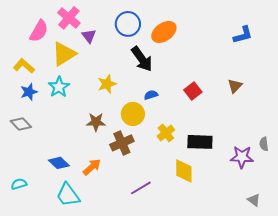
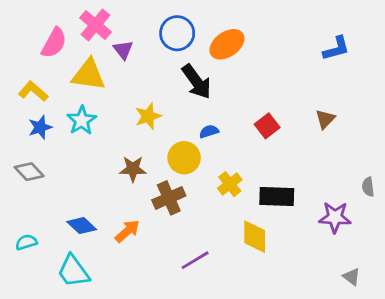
yellow triangle: (64, 54) -> (89, 75), turned 40
gray semicircle: (264, 144) -> (368, 187), moved
cyan semicircle: (19, 184) -> (26, 242), moved
cyan trapezoid: (68, 195) -> (73, 271), moved

